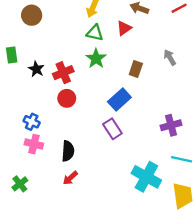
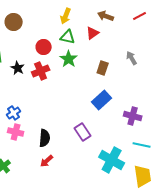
red circle: (67, 98) -> (44, 47), moved
blue rectangle: (119, 100) -> (102, 100), moved
blue cross: (32, 122) -> (14, 113), turned 32
purple cross: (171, 125) -> (133, 116), turned 30
purple rectangle: (112, 129) -> (83, 132), moved

